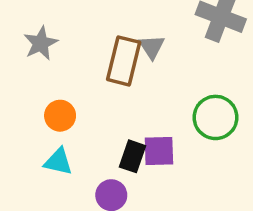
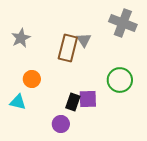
cyan triangle: (58, 162) -> (18, 102), moved

